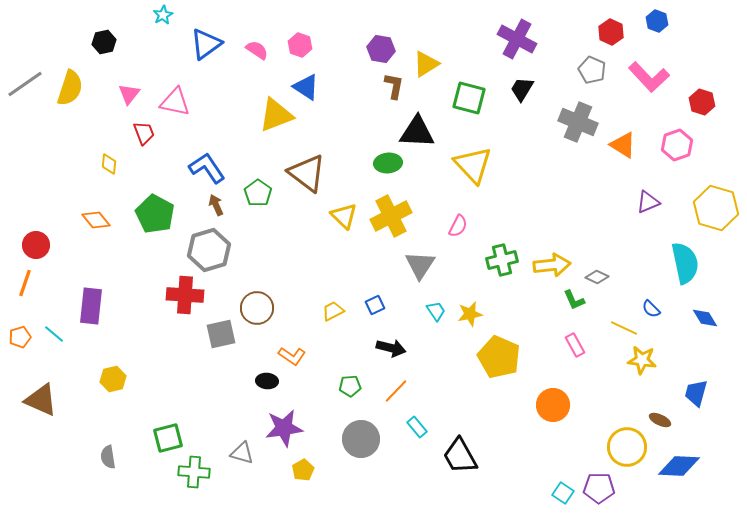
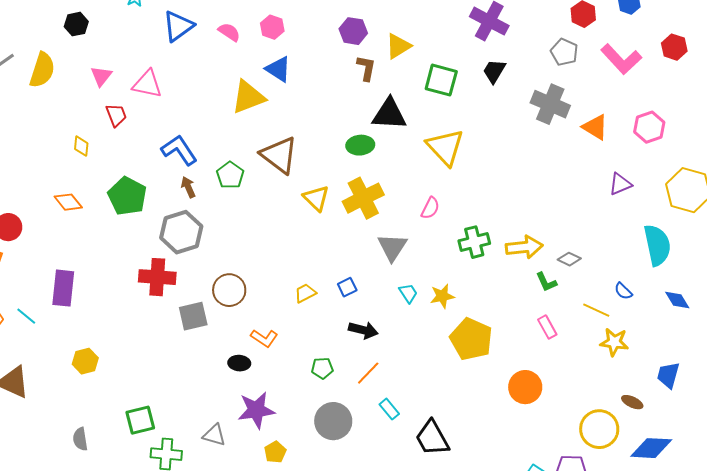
red hexagon: (702, 102) -> (674, 47), moved

